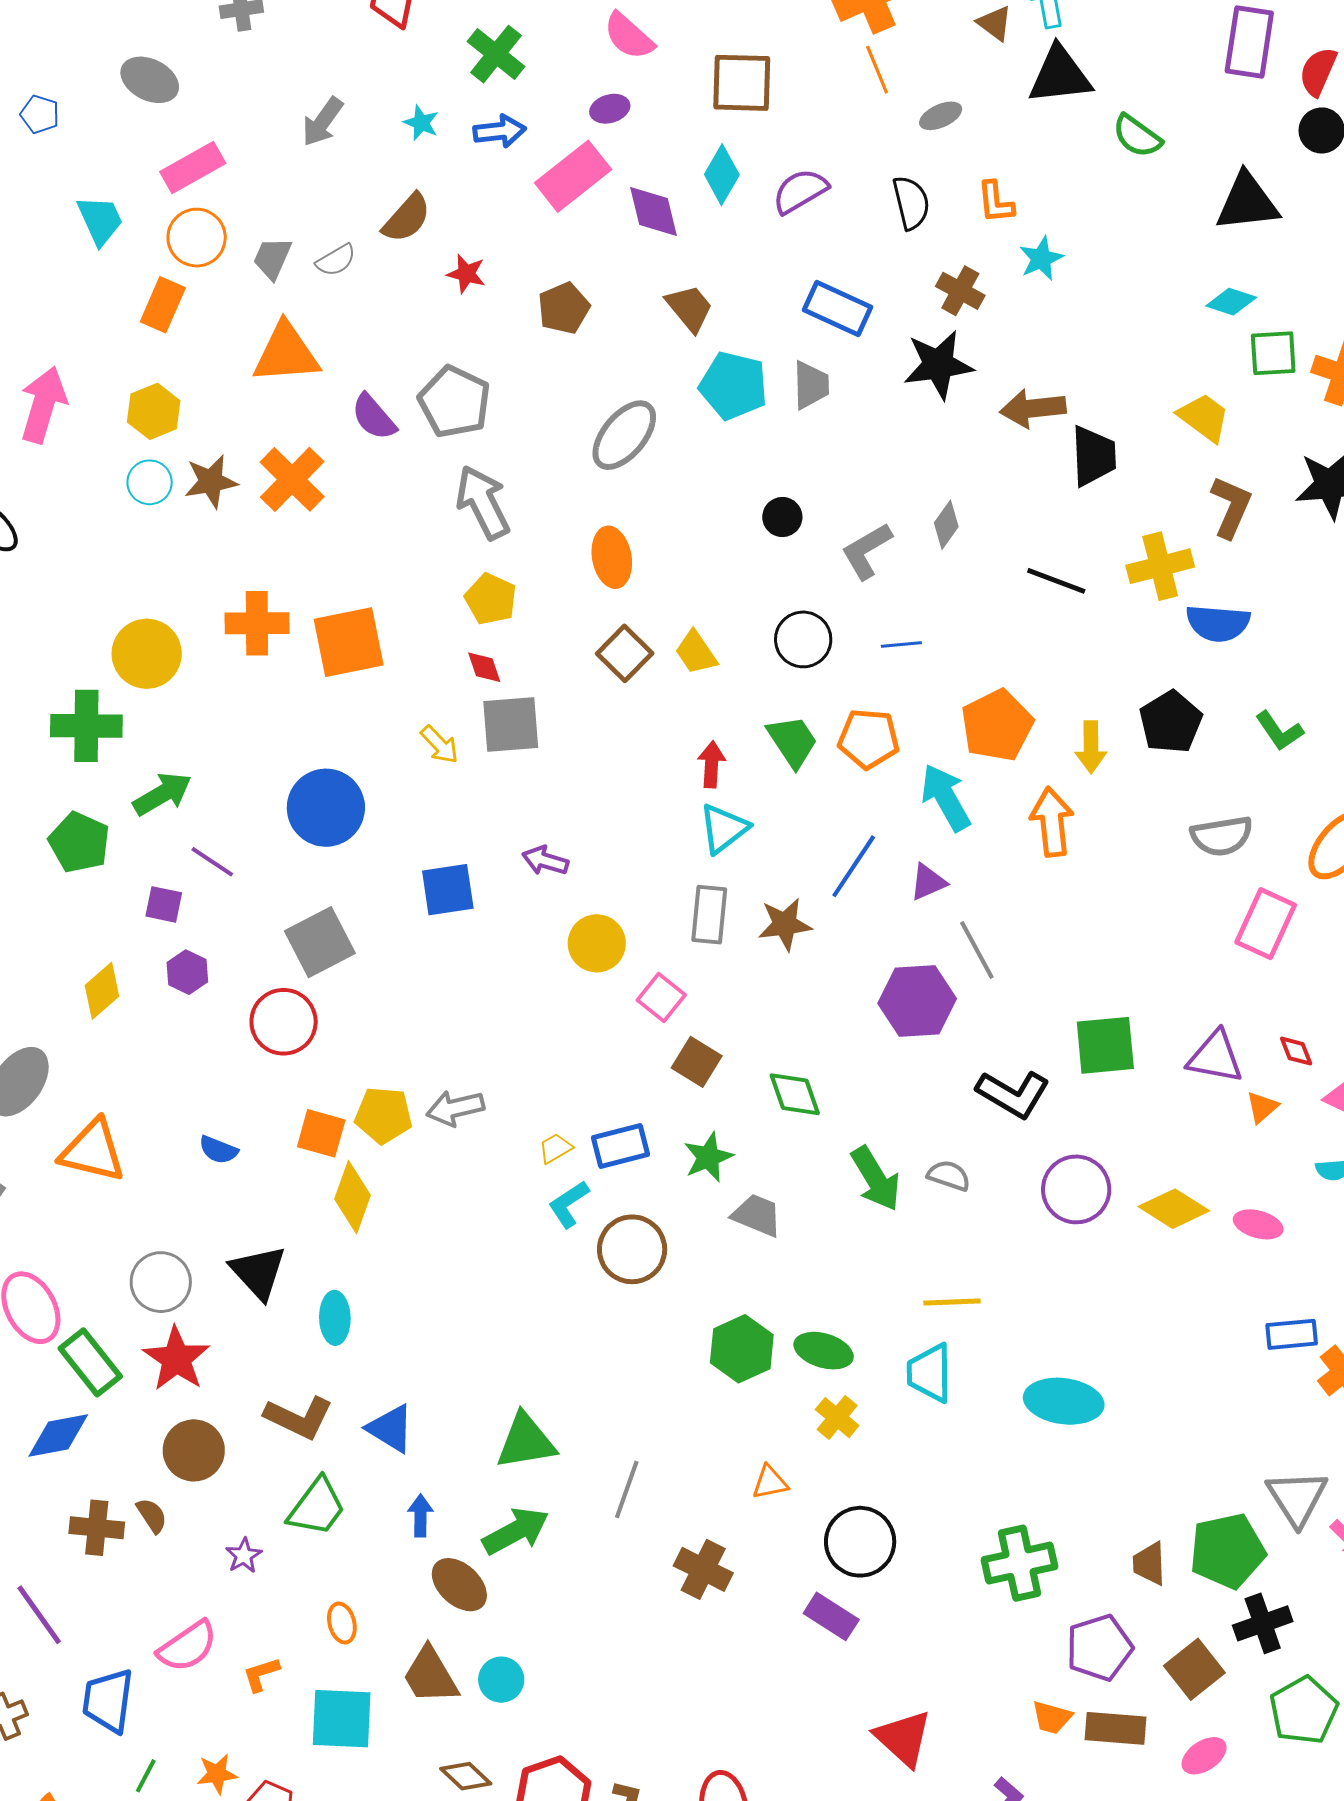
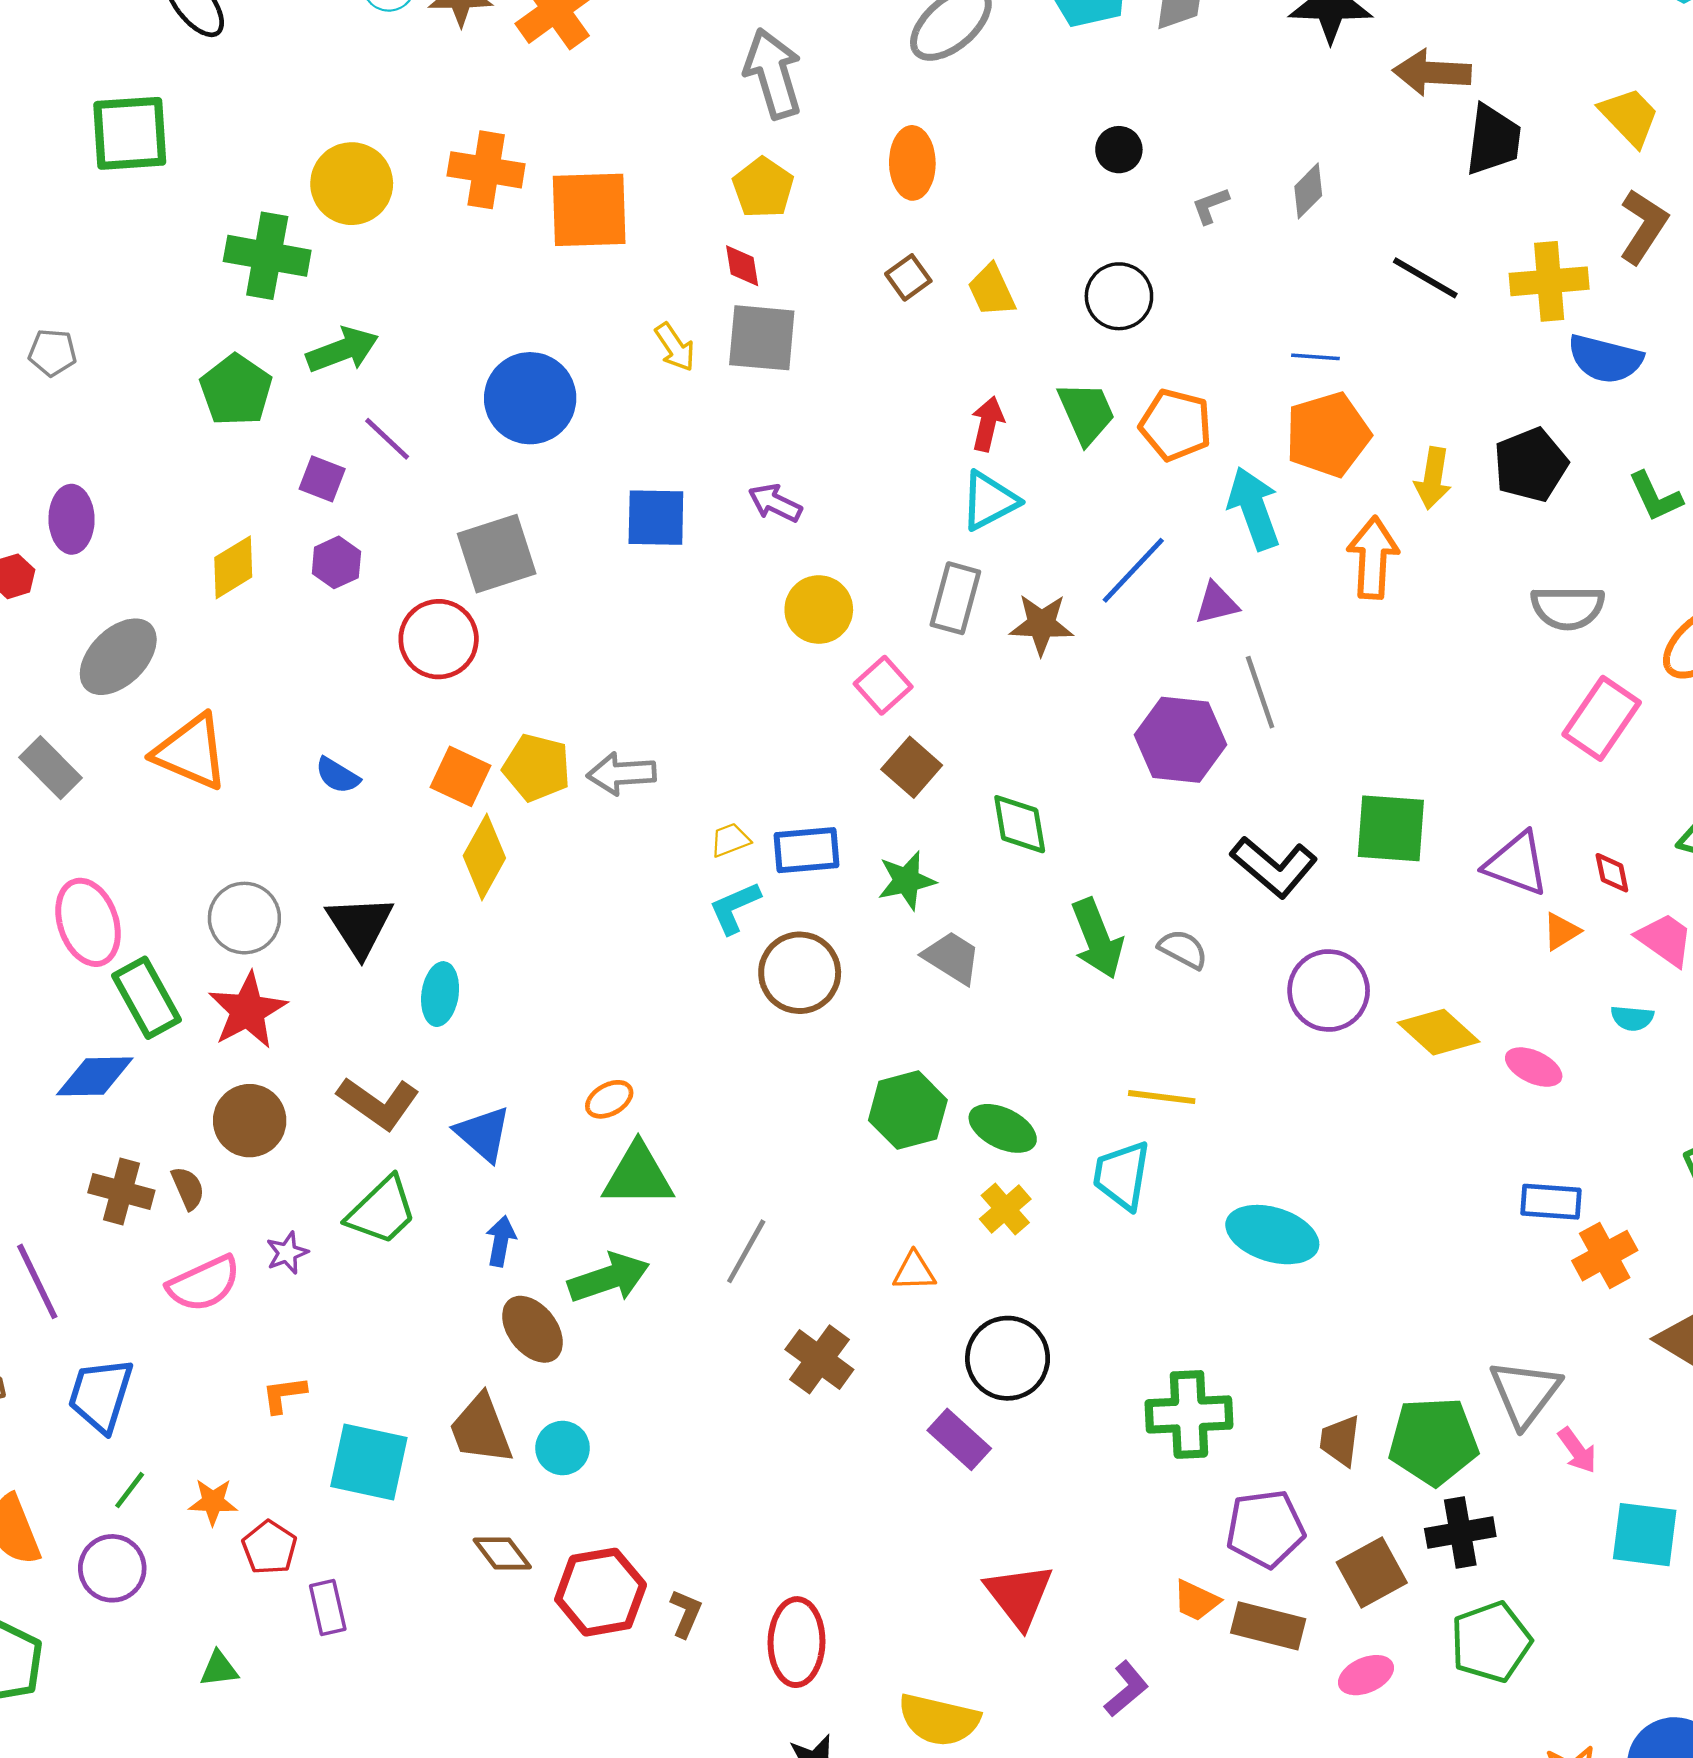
gray L-shape: (867, 551) -> (1210, 206), size x0.6
blue line: (901, 645) -> (1315, 357), moved
brown square: (625, 653) -> (908, 277), size x0.7
orange ellipse: (342, 1623) -> (609, 1099), moved, turned 66
pink semicircle: (188, 1646) -> (204, 1284), moved

